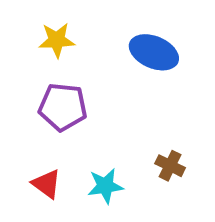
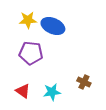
blue ellipse: (154, 52) -> (53, 26), moved

